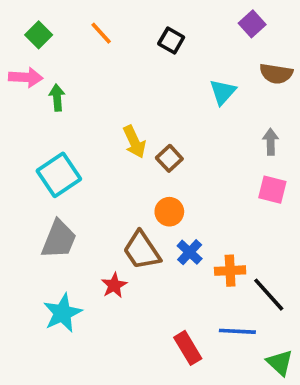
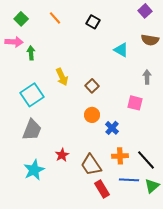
purple square: (252, 24) -> (145, 11), moved
cyan triangle: (223, 92) -> (121, 50), turned -42
yellow arrow: (134, 142) -> (62, 77), moved
pink square: (272, 190) -> (135, 103), moved
brown trapezoid: (142, 250) -> (91, 165), moved
blue cross: (190, 252) -> (112, 128), moved
orange cross: (230, 271) -> (120, 156), moved
green triangle: (280, 363) -> (152, 186), moved, turned 35

